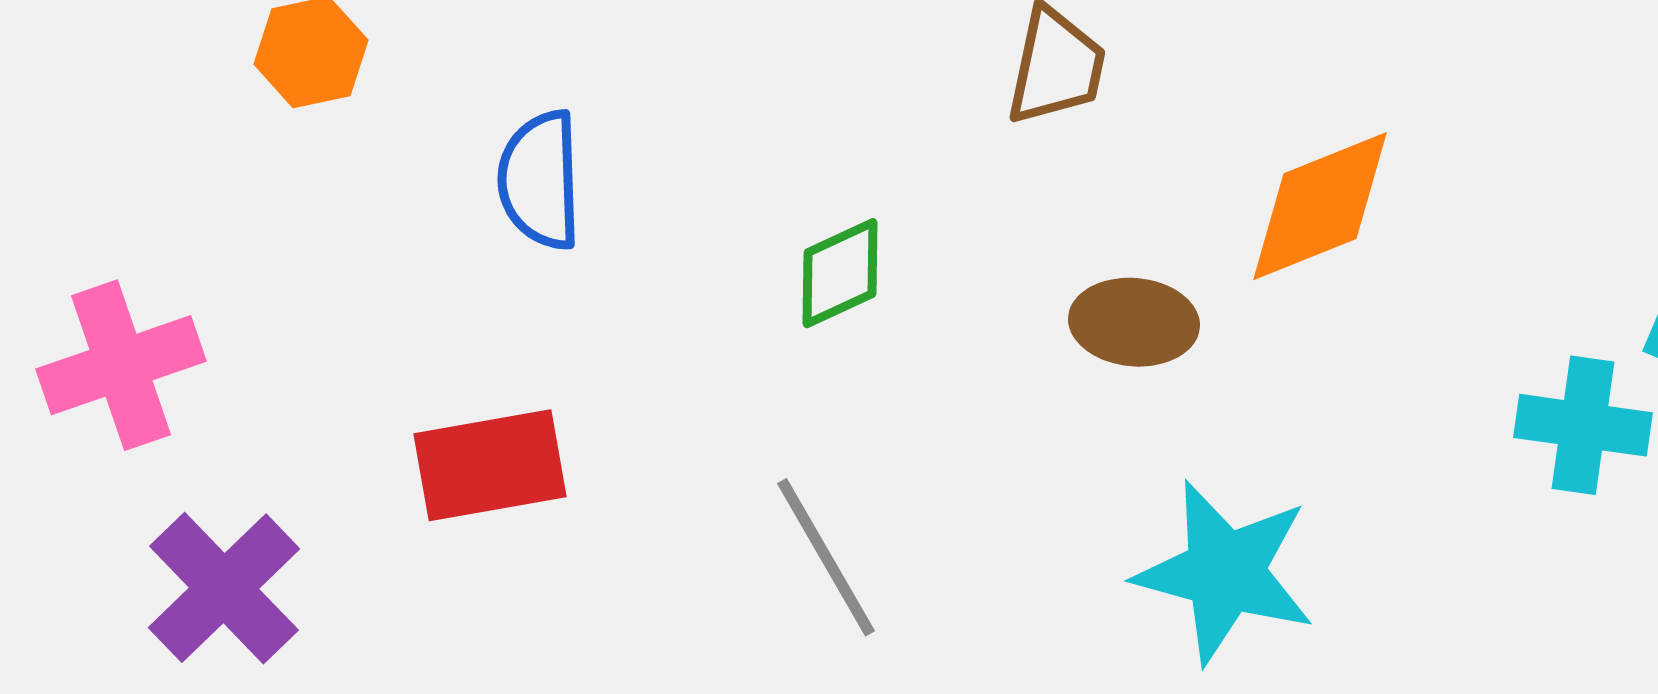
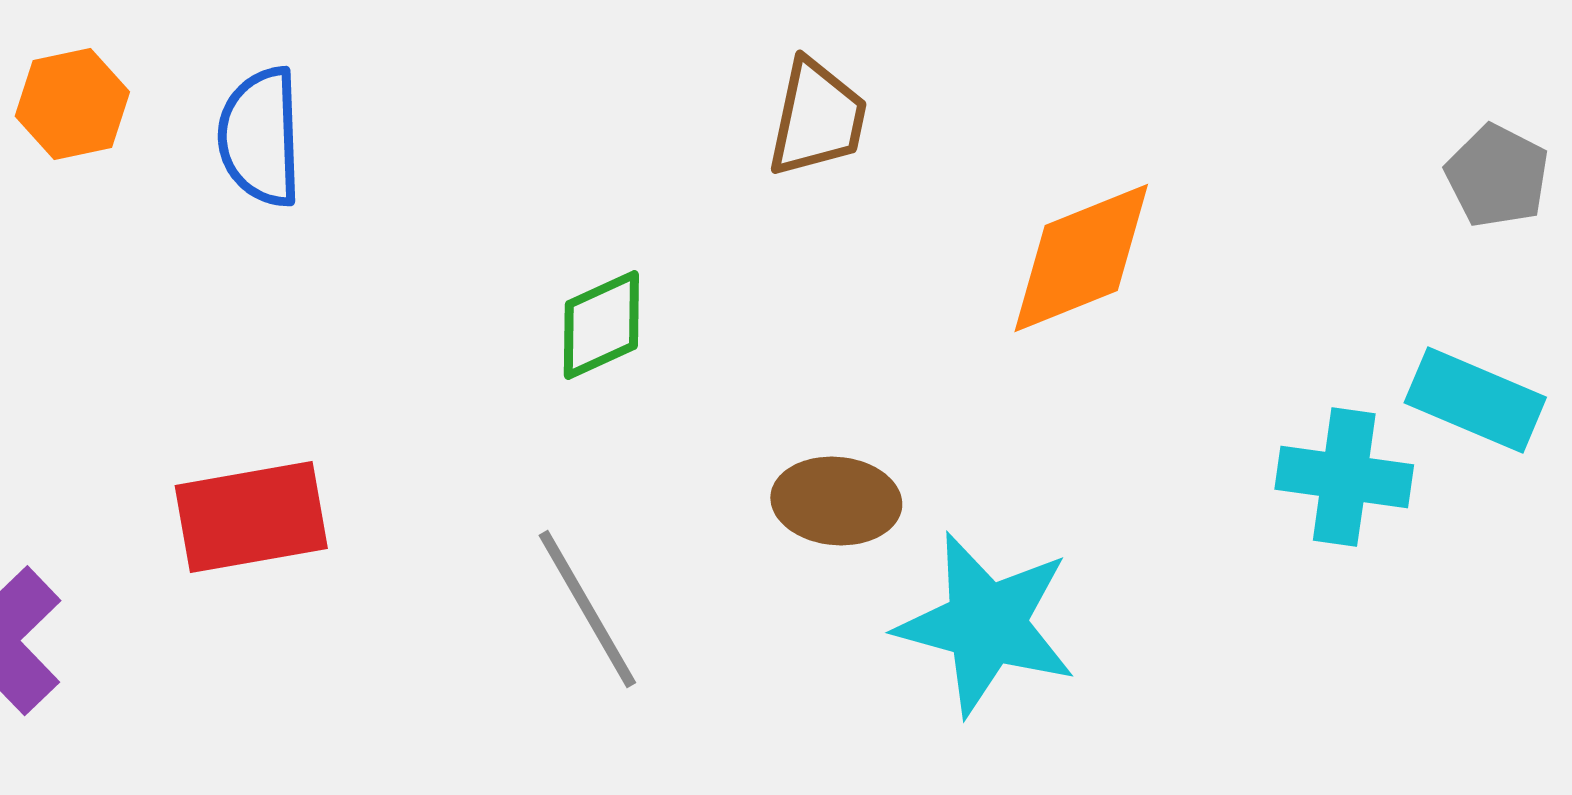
blue semicircle: (540, 180) -> (260, 137), moved
brown ellipse: (1134, 322) -> (836, 501), moved

